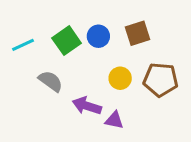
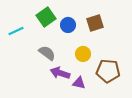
green square: (67, 41) -> (46, 17), moved
brown pentagon: (161, 80) -> (108, 71), moved
gray semicircle: (51, 81) -> (47, 53), moved

